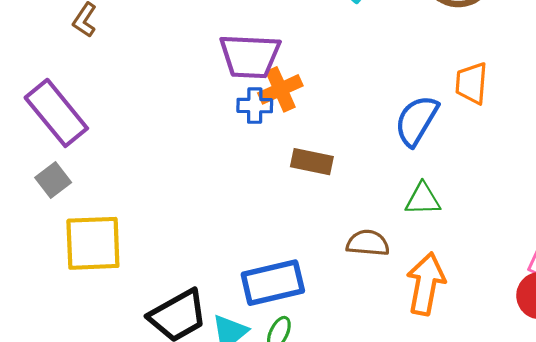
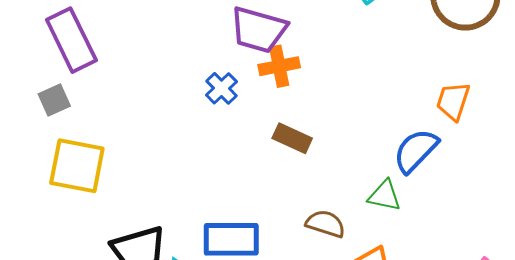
blue cross: (255, 106) -> (221, 88), moved, turned 32
blue semicircle: (416, 121) -> (416, 151), moved

